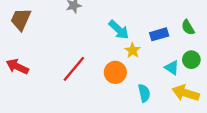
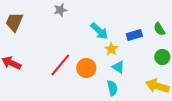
cyan triangle: (172, 68) -> (118, 67), moved
orange circle: (115, 72) -> (86, 68), moved
cyan semicircle: (144, 93) -> (112, 88), moved

